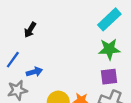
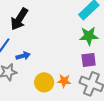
black arrow: (30, 30) -> (19, 19), size x1.6

